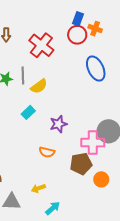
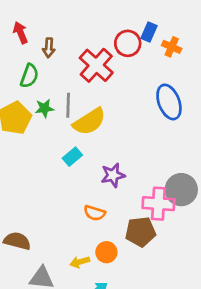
red circle: (77, 35) -> (128, 43), moved
yellow semicircle: (39, 86) -> (89, 122), size x1.4
orange circle: (101, 179) -> (106, 252), moved

